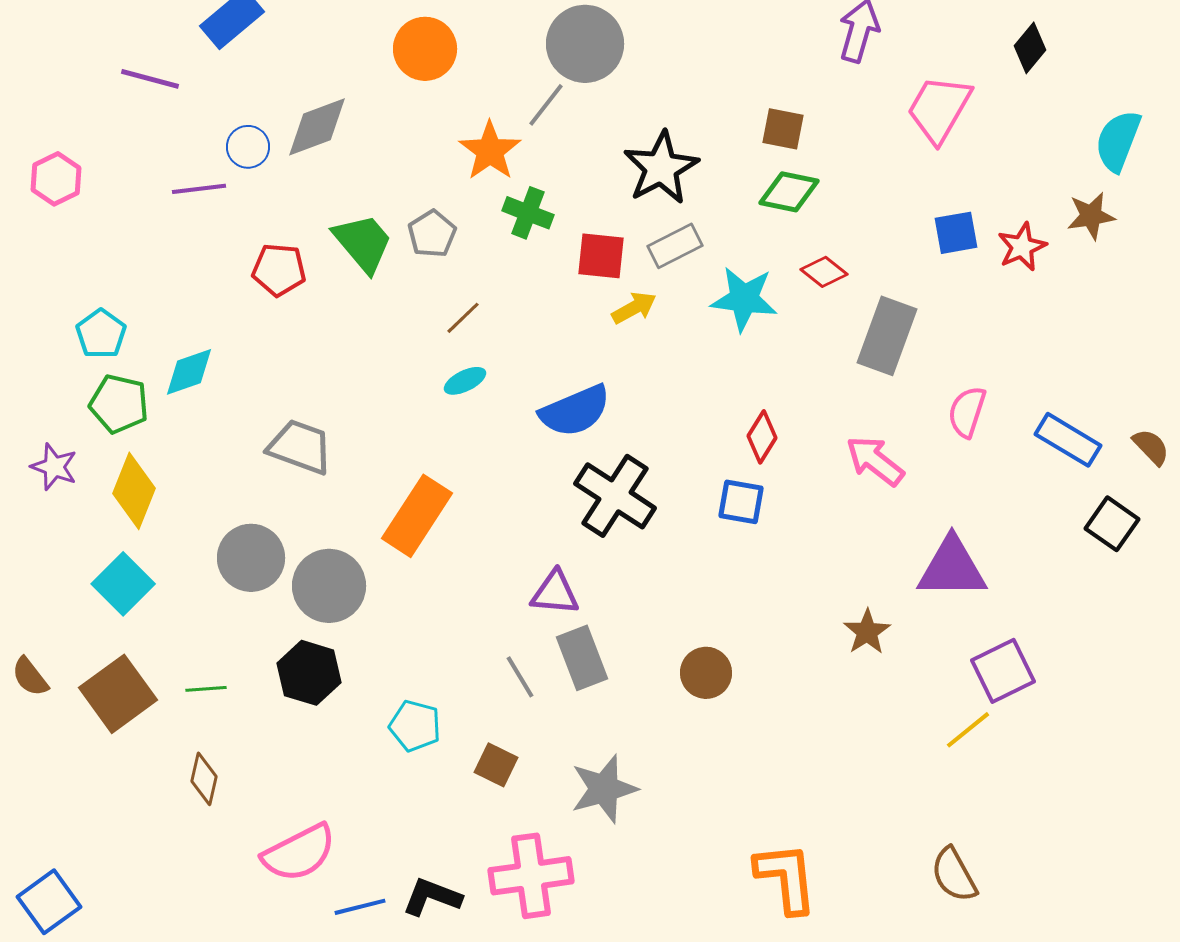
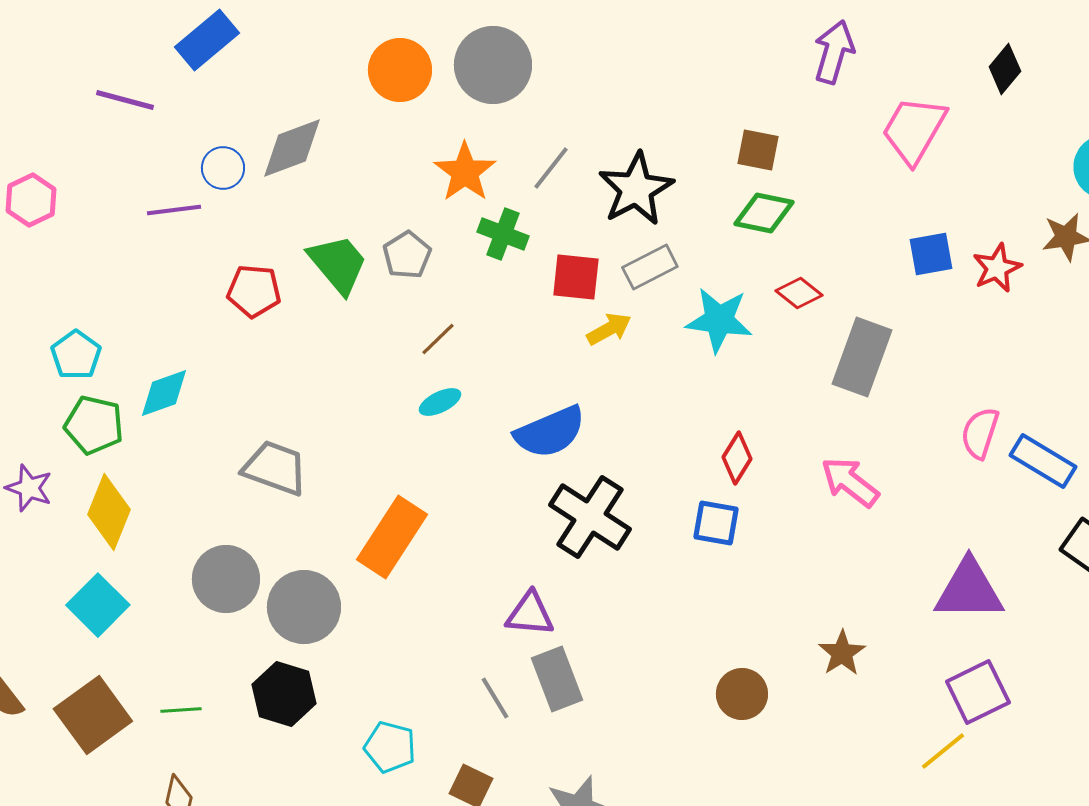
gray circle: (585, 44) -> (493, 65), moved
gray line: (546, 105) -> (551, 168), moved
pink semicircle: (967, 412) -> (980, 433), moved
purple triangle: (952, 568) -> (969, 590), moved
brown circle: (706, 673) -> (742, 694), moved

